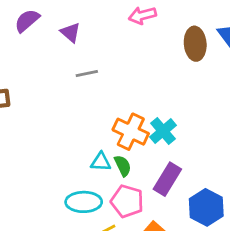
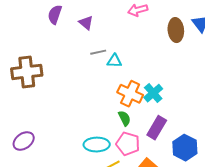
purple semicircle: (27, 21) -> (55, 15), turned -30
cyan triangle: (101, 162) -> (114, 61), moved

